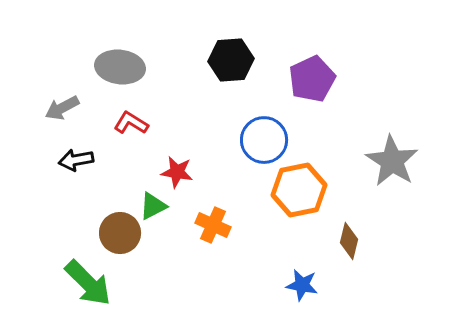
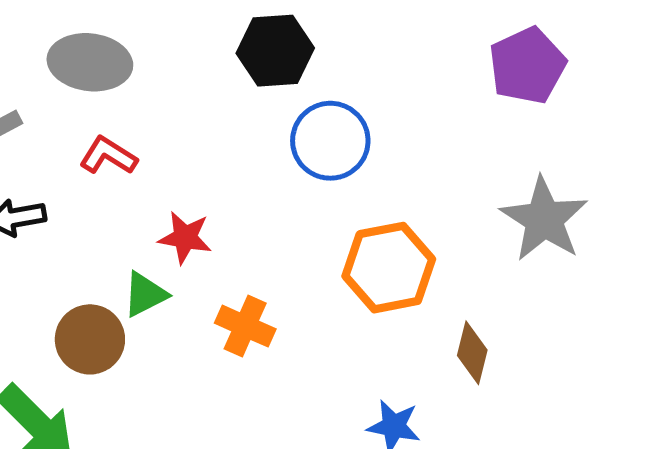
purple pentagon: (312, 79) -> (527, 66), moved
blue circle: (264, 140) -> (330, 141), moved

